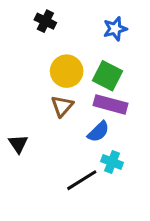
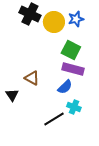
black cross: (45, 21) -> (30, 14), size x1.5
yellow circle: (67, 71) -> (54, 22), moved
brown triangle: (62, 106) -> (32, 78), moved, turned -42

